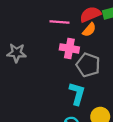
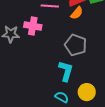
pink cross: (69, 48) -> (33, 26), moved

